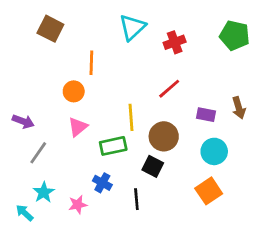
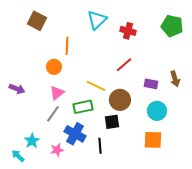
red cross: (175, 42) -> (128, 31), turned 35
yellow line: (131, 117) -> (96, 86), turned -60
gray line: (38, 153) -> (53, 114), moved
black square: (153, 166) -> (112, 122), turned -35
blue cross: (102, 183) -> (75, 134), size x1.5
orange square: (209, 191) -> (153, 140), turned 36

